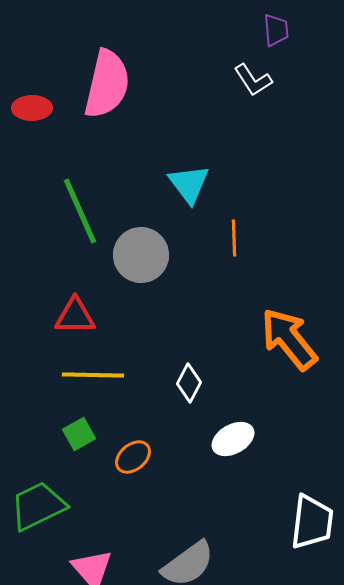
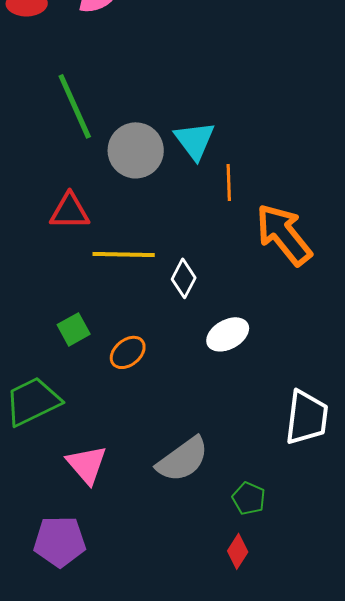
cyan triangle: (189, 184) -> (195, 140), moved
orange line: (234, 238) -> (229, 182), moved
yellow line: (93, 375) -> (124, 254), moved

